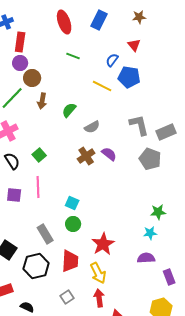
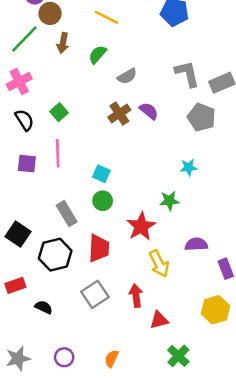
yellow line: (102, 86) -> (106, 17), moved
green star: (158, 212) -> (169, 201), moved
cyan star: (150, 233) -> (189, 167), moved
yellow arrow: (98, 273) -> (159, 264), moved
gray square: (67, 297) -> (95, 294), size x1.5

